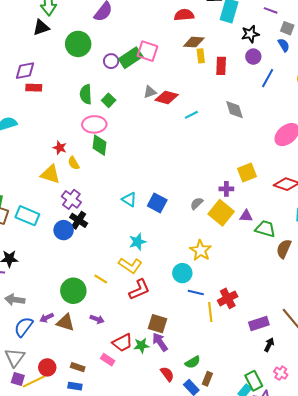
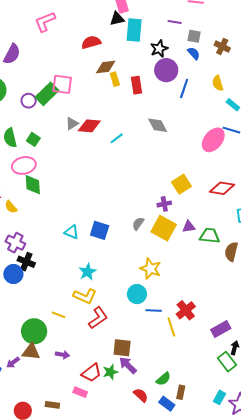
purple circle: (253, 57) -> (166, 70), size x1.5
brown triangle: (65, 322) -> (31, 352), moved
green rectangle: (254, 381) -> (227, 362), moved

